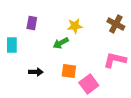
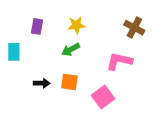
yellow star: (75, 26) -> (76, 25), moved
pink L-shape: (115, 60) -> (119, 61), moved
orange square: (69, 71) -> (69, 82), moved

